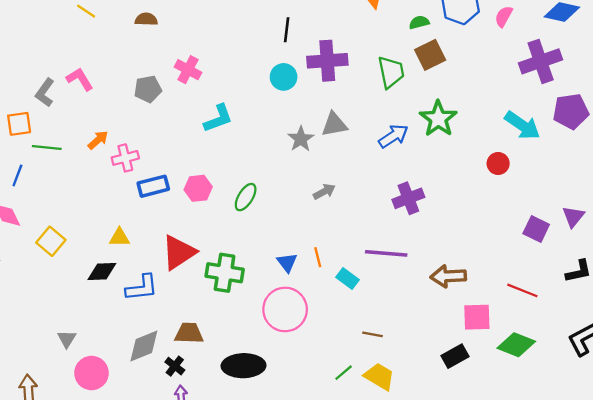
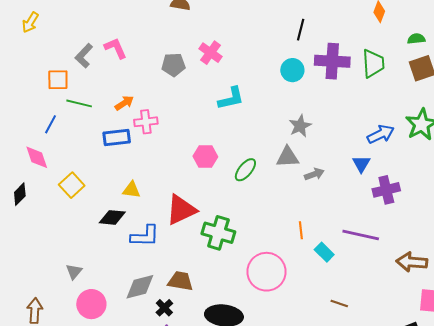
green trapezoid: (391, 72) -> (373, 63), moved
gray triangle: (334, 125) -> (288, 157), moved
blue rectangle: (153, 186) -> (117, 138), moved
blue triangle: (287, 262) -> (361, 164), moved

